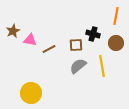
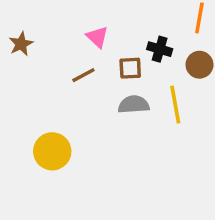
pink triangle: (30, 40) -> (97, 37), moved, turned 32
gray semicircle: (78, 66) -> (134, 105), turned 36

